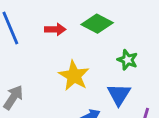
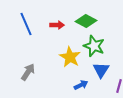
green star: (128, 60) -> (94, 46), moved, size x1.5

